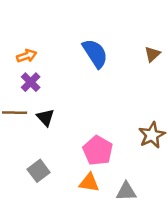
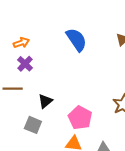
black triangle: (45, 118) -> (45, 101), moved, turned 35
gray square: (39, 171) -> (33, 125), moved, turned -30

